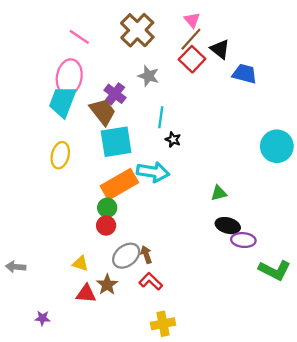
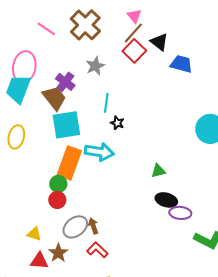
pink line: (79, 37) -> (46, 29), moved
gray star: (148, 76) -> (95, 66), turned 30
orange rectangle: (119, 184) -> (69, 163), turned -40

